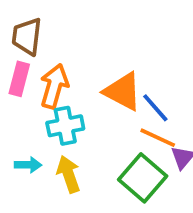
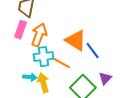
orange line: (158, 138) -> (61, 63), moved
cyan arrow: (28, 165) -> (30, 77), moved

